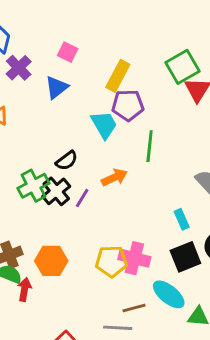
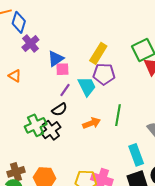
pink square: (68, 52) -> (62, 69), moved, turned -32
green line: (150, 146) -> (118, 115), moved
purple line: (82, 198) -> (65, 90), moved
cyan rectangle: (182, 219) -> (136, 155), size x1.5

